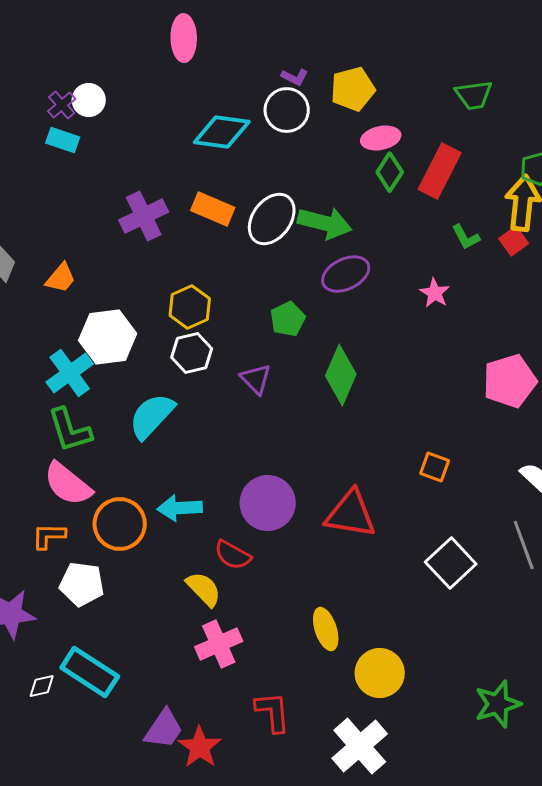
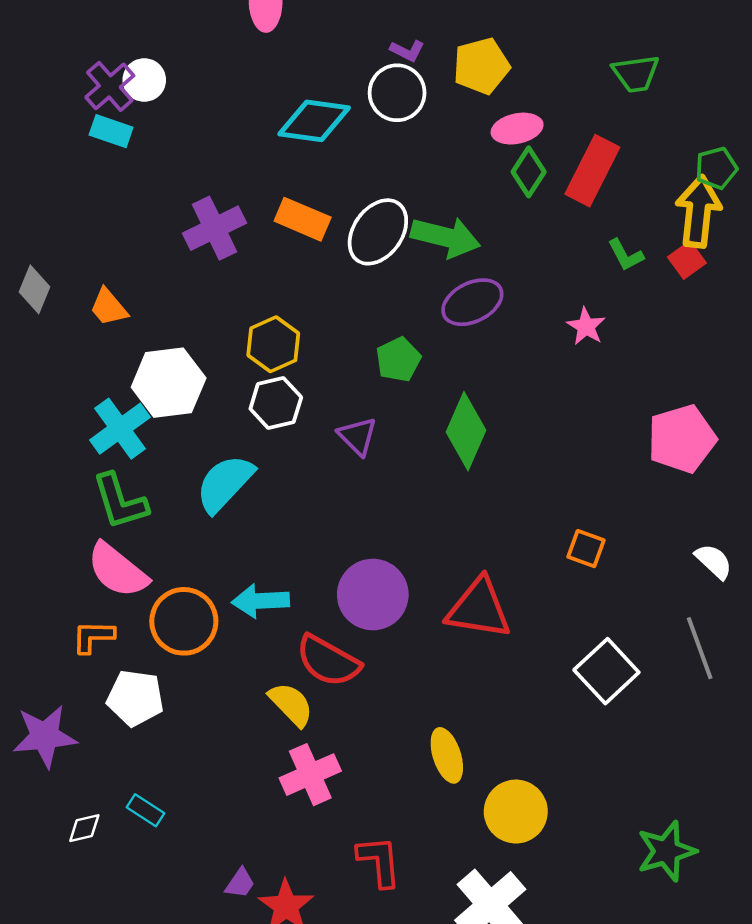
purple cross: (62, 105) -> (110, 86), size x1.4
orange trapezoid: (61, 278) -> (109, 307), turned 100
red semicircle: (233, 555) -> (328, 661), size x1.4
cyan rectangle: (90, 672) -> (146, 810), size x0.5
purple trapezoid: (164, 729) -> (240, 883), size x0.6

